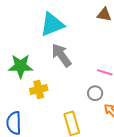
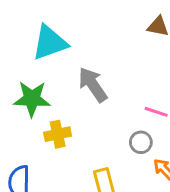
cyan triangle: (52, 24) -> (50, 43), moved

